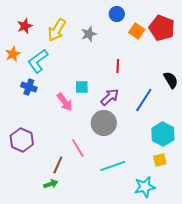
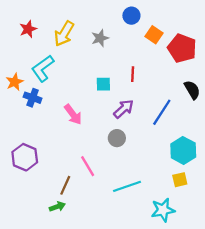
red pentagon: (162, 28) -> (182, 48), moved
orange star: (13, 54) -> (15, 82), moved
cyan square: (82, 87) -> (103, 84), moved
gray circle: (104, 123) -> (117, 138), size x0.6

